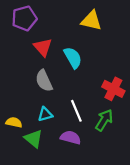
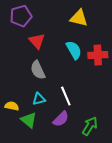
cyan semicircle: (73, 58) -> (74, 50), moved
red cross: (113, 89) -> (98, 55), moved, turned -30
green arrow: (104, 120) -> (90, 126), moved
purple semicircle: (71, 137) -> (61, 119), turned 120

